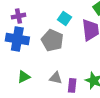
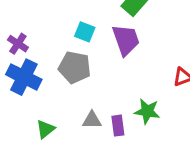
purple cross: (19, 16) -> (18, 44), turned -32
blue cross: (17, 39) -> (24, 77), turned 30

